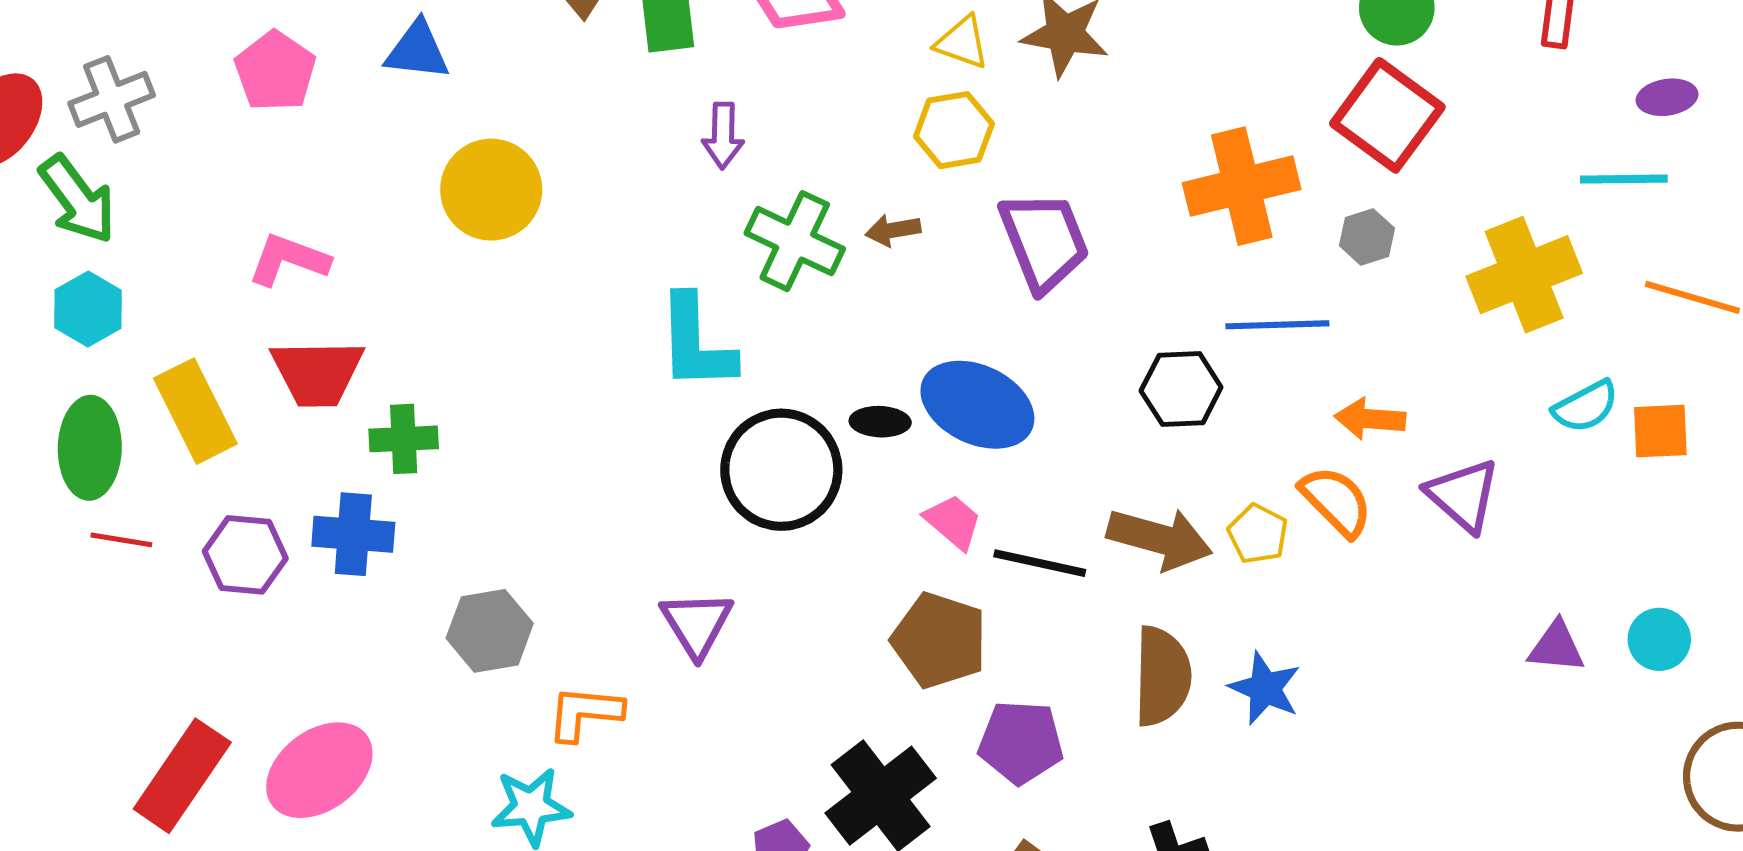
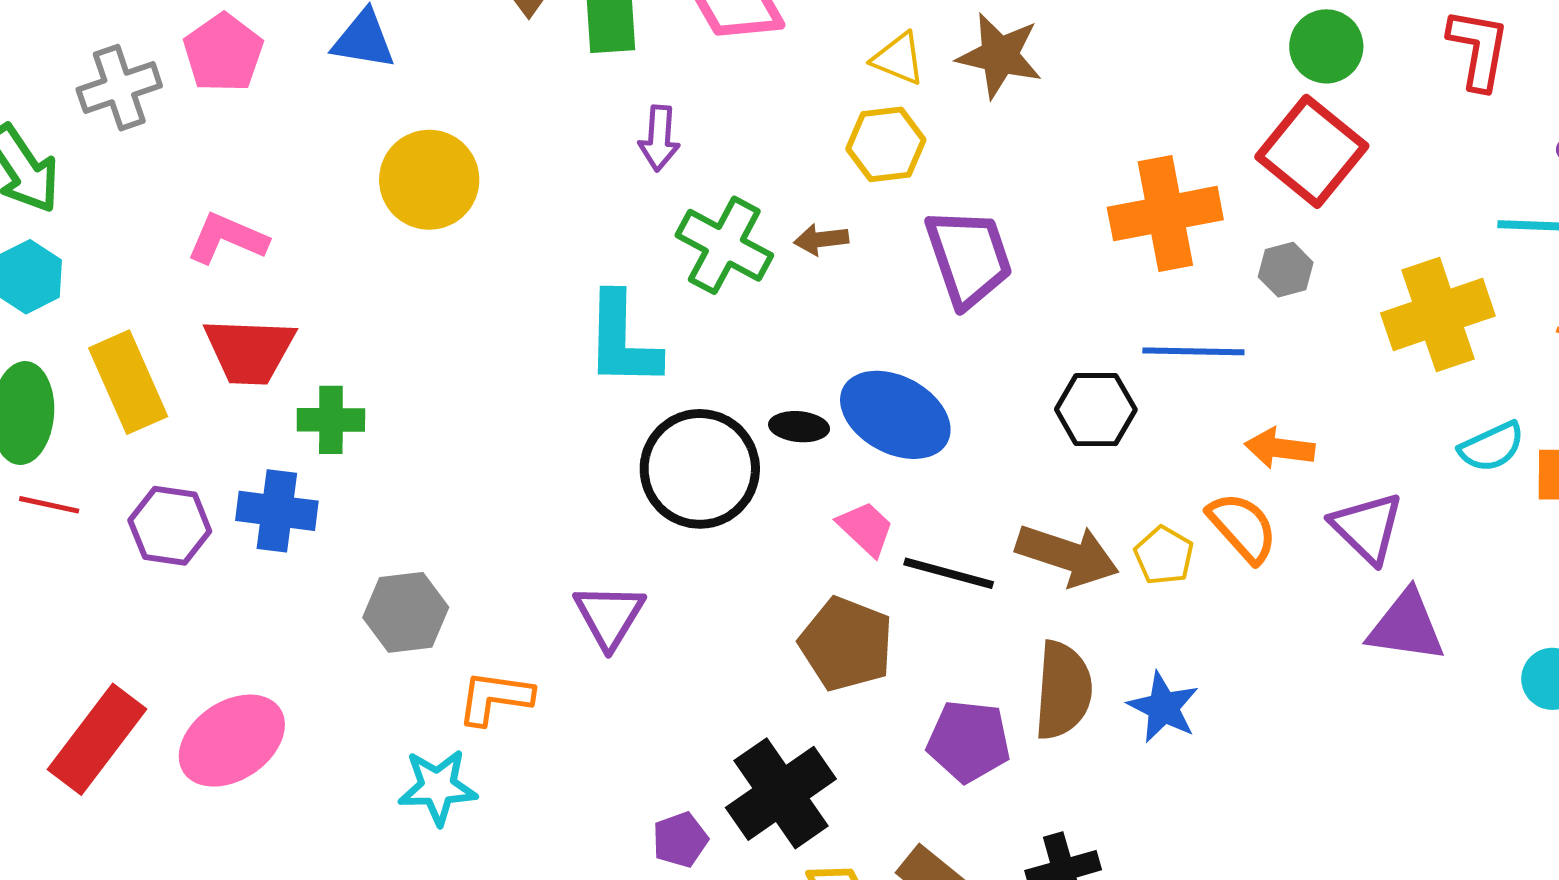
gray cross: (112, 99) -> (119, 88), moved
purple triangle: (1556, 647) -> (1406, 626), moved, size x1.4
purple pentagon: (1021, 742) -> (969, 741), moved

